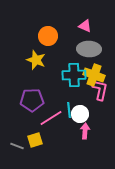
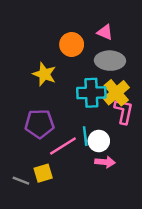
orange circle: (48, 36) -> (72, 45), moved
yellow cross: (94, 75) -> (116, 93), turned 30
pink arrow: (85, 131) -> (105, 162), turned 91

